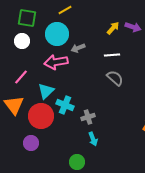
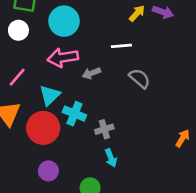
gray arrow: (78, 48) -> (91, 73), moved
white line: (112, 55) -> (121, 46), moved
purple circle: (31, 143) -> (48, 171), moved

